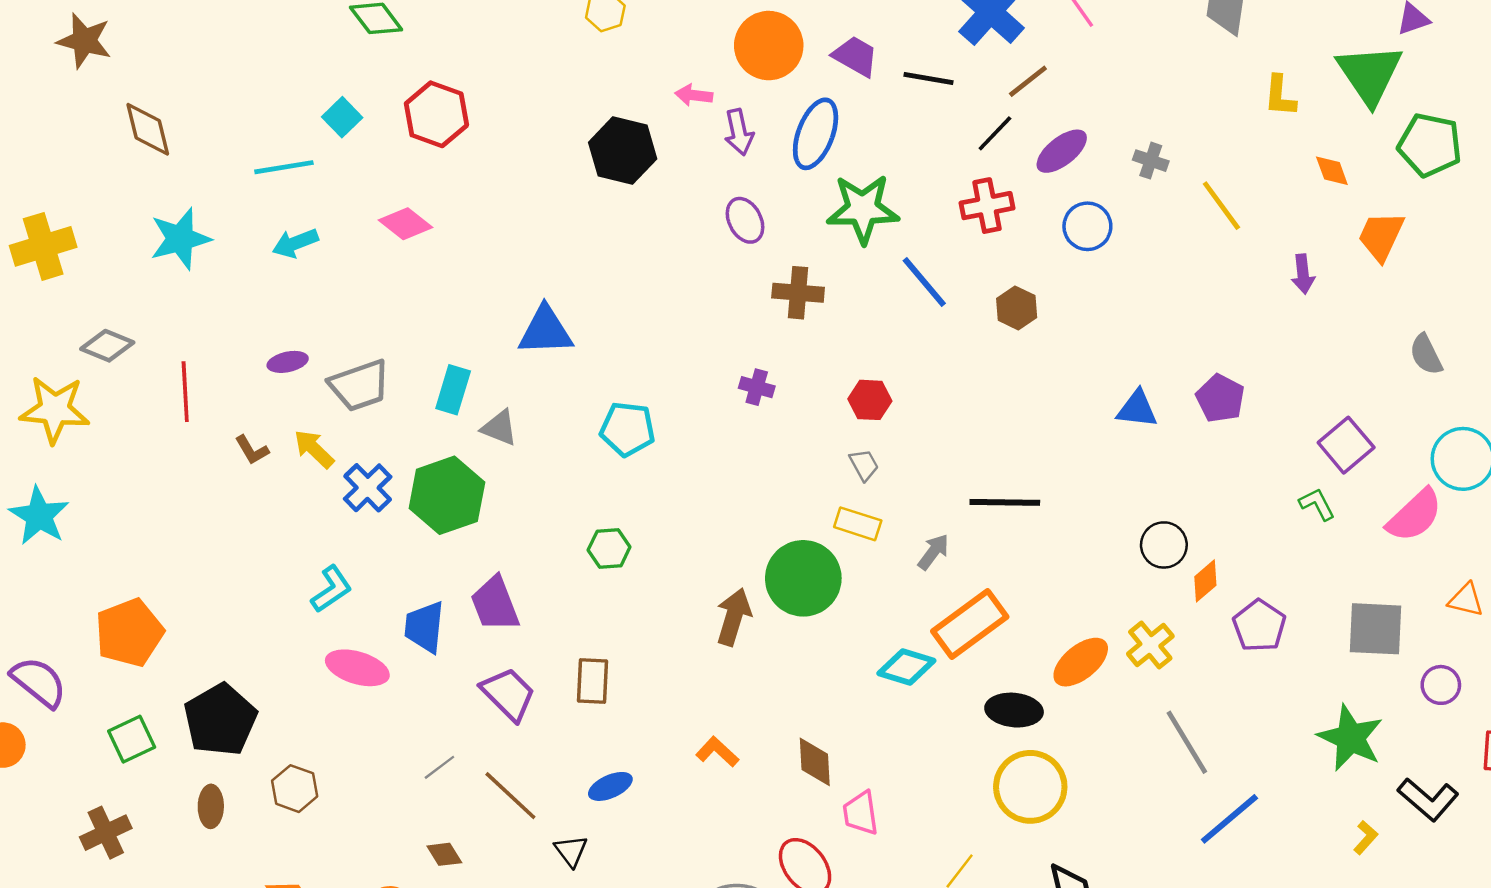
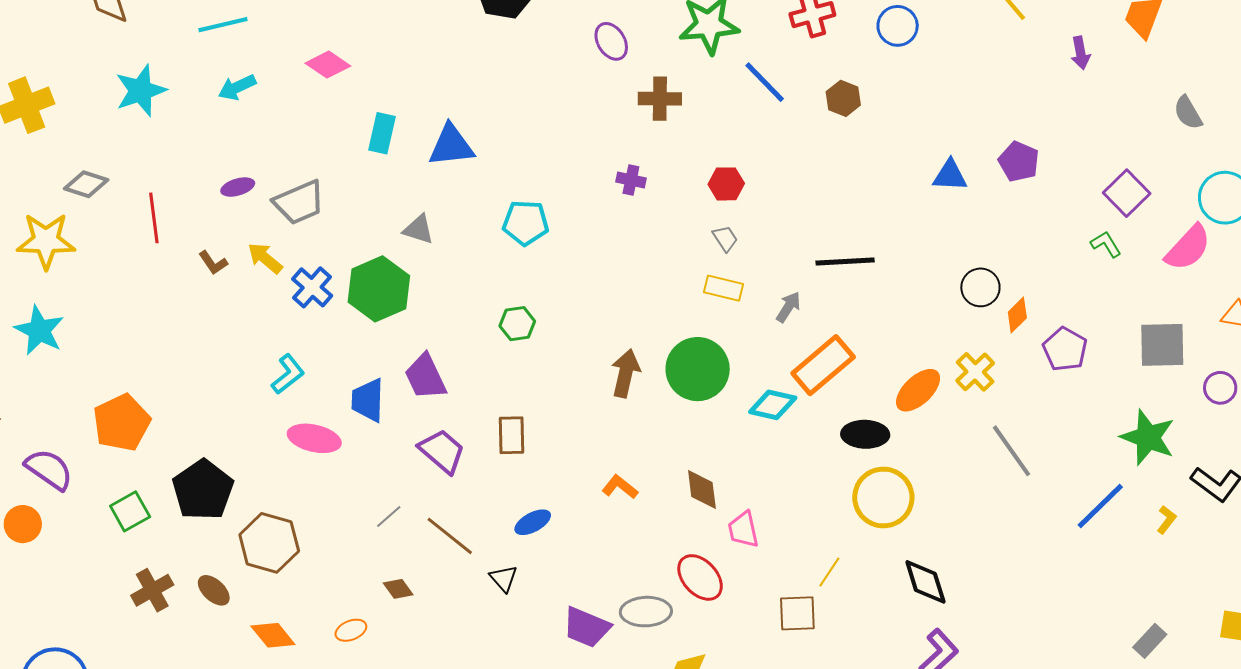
cyan rectangle: (453, 390) -> (382, 133), moved
green circle: (803, 578) -> (698, 369), moved
brown hexagon: (295, 789) -> (269, 543), size x1.5
brown ellipse: (211, 806) -> (214, 590), moved, turned -44
blue line: (1229, 819) -> (1100, 506), moved
brown cross: (106, 833) -> (152, 590), moved

